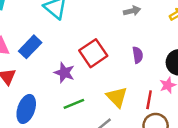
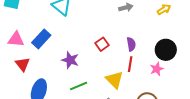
red square: (93, 53) -> (102, 44), moved, size x0.6
red line: (149, 100) -> (130, 64), moved

